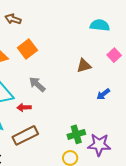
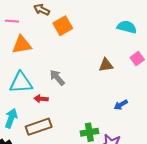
orange square: (27, 49) -> (63, 26), moved
blue arrow: (103, 94) -> (121, 105), moved

